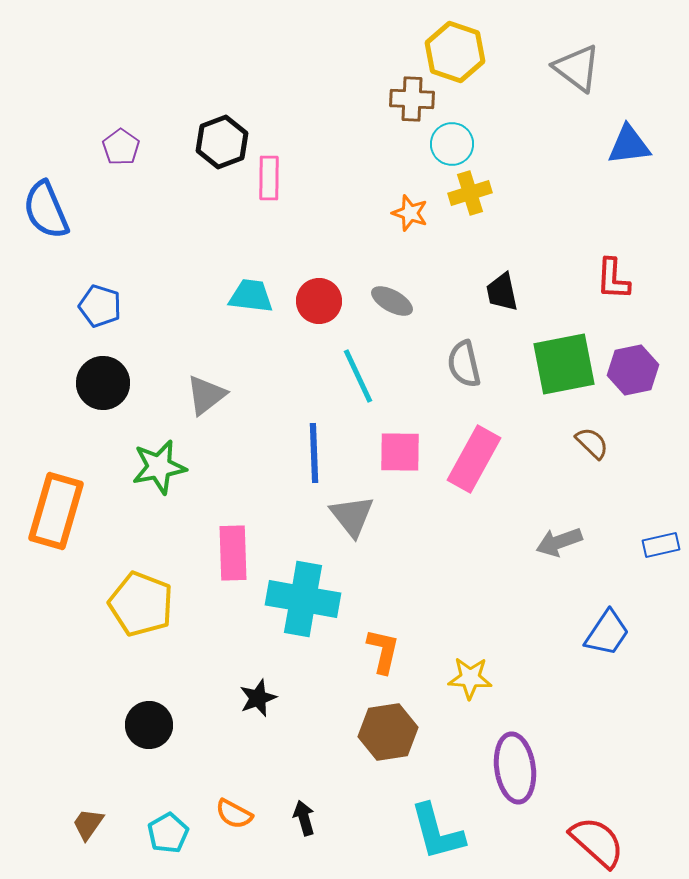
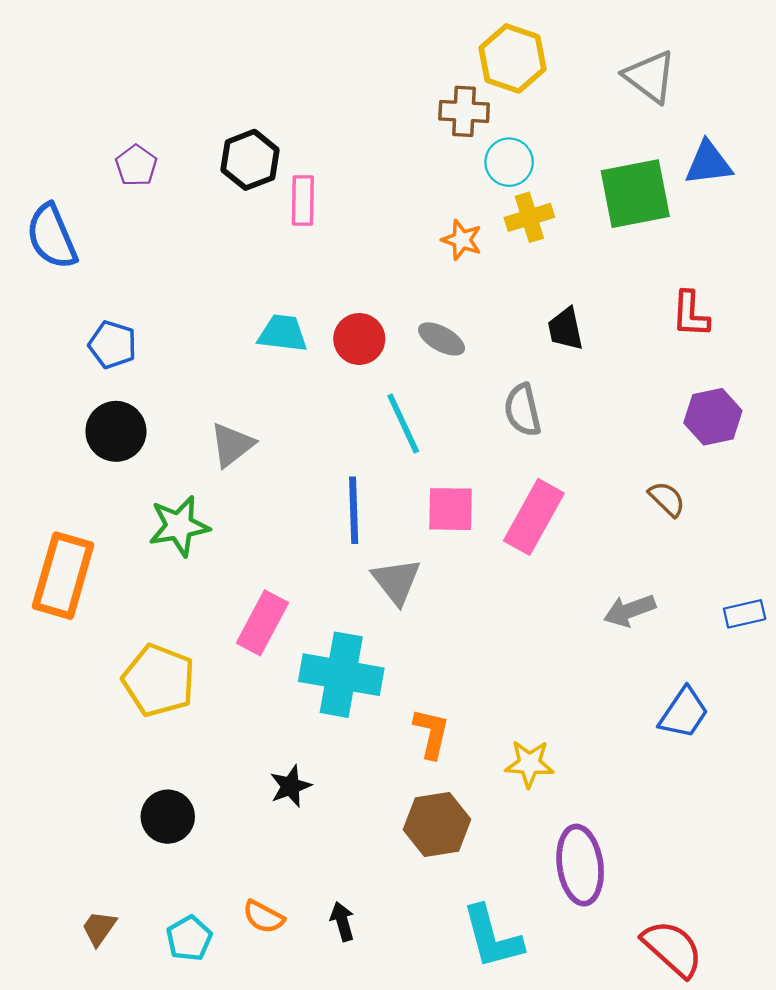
green square: (564, 364) -> (635, 194), moved
pink rectangle: (233, 553) -> (262, 623), turned 30

